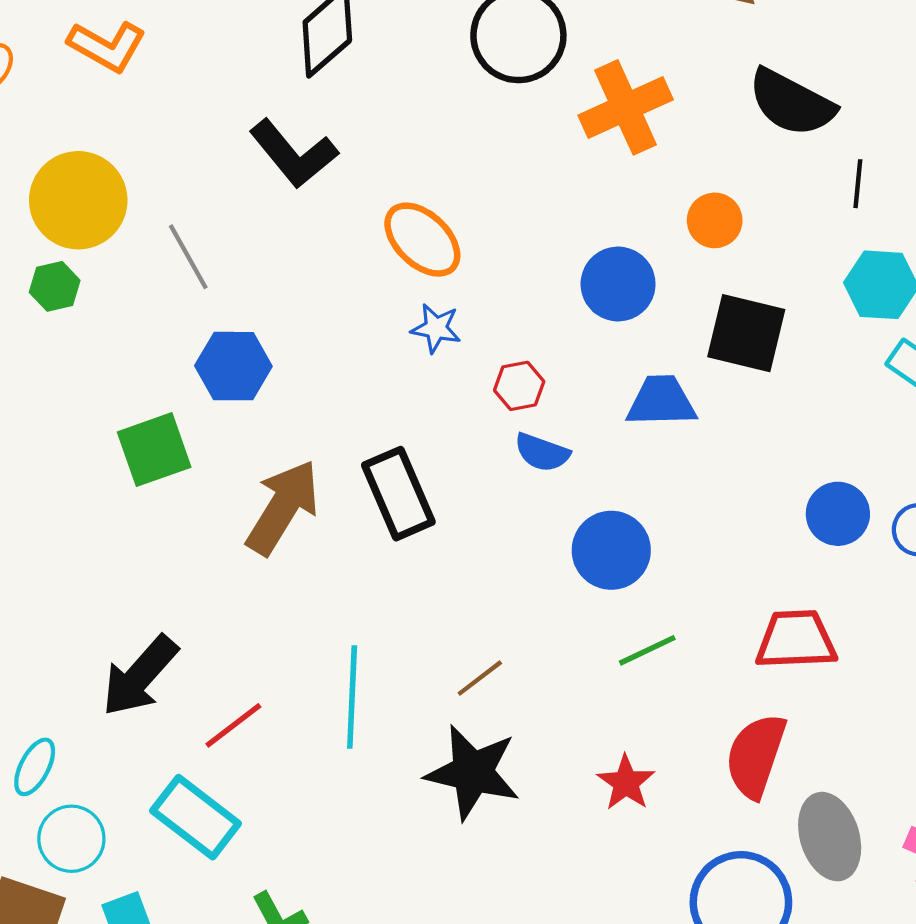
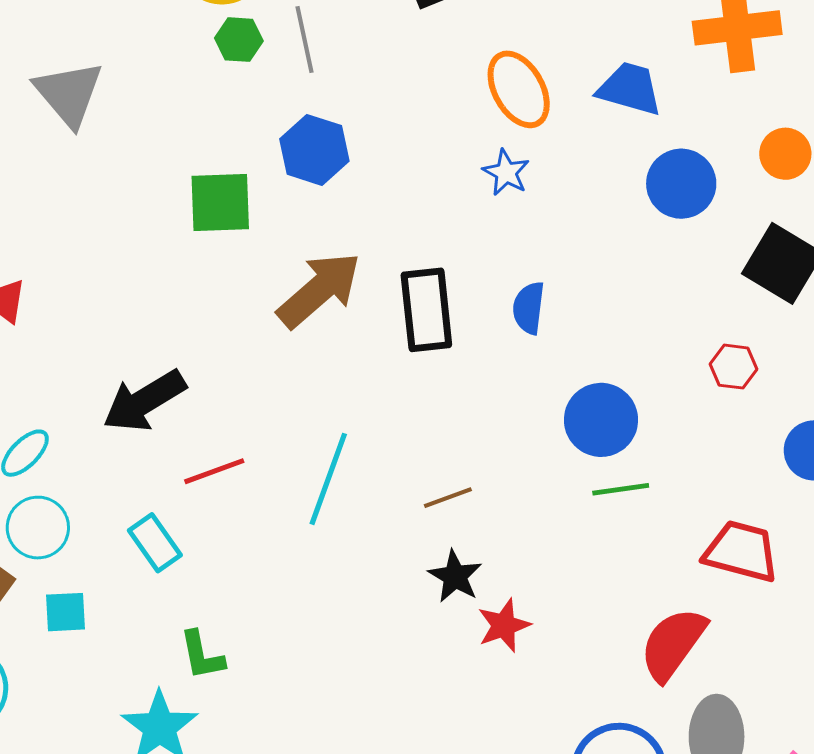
green hexagon: (55, 286) -> (239, 40), moved
red hexagon: (519, 386) -> (734, 367), moved
blue trapezoid: (661, 401) -> (630, 89), moved
blue semicircle: (542, 452) -> (529, 308), moved, turned 60
green line: (647, 650) -> (621, 489), moved
black star: (473, 772) -> (455, 576), moved, size x0.6
red star: (626, 783) -> (504, 625), moved
cyan rectangle: (196, 817) -> (155, 543), size x0.7

